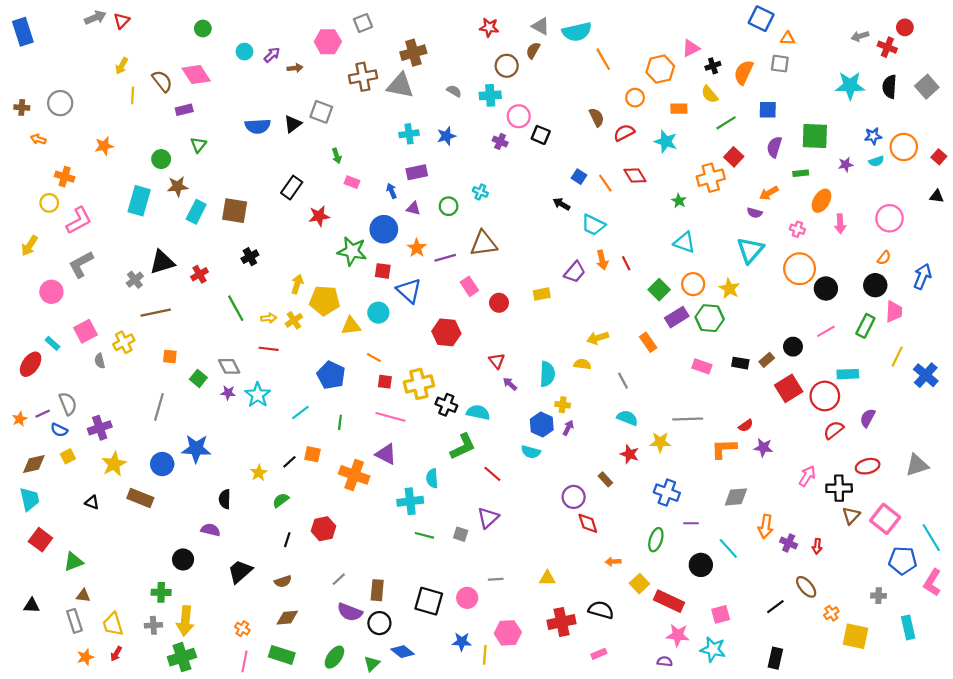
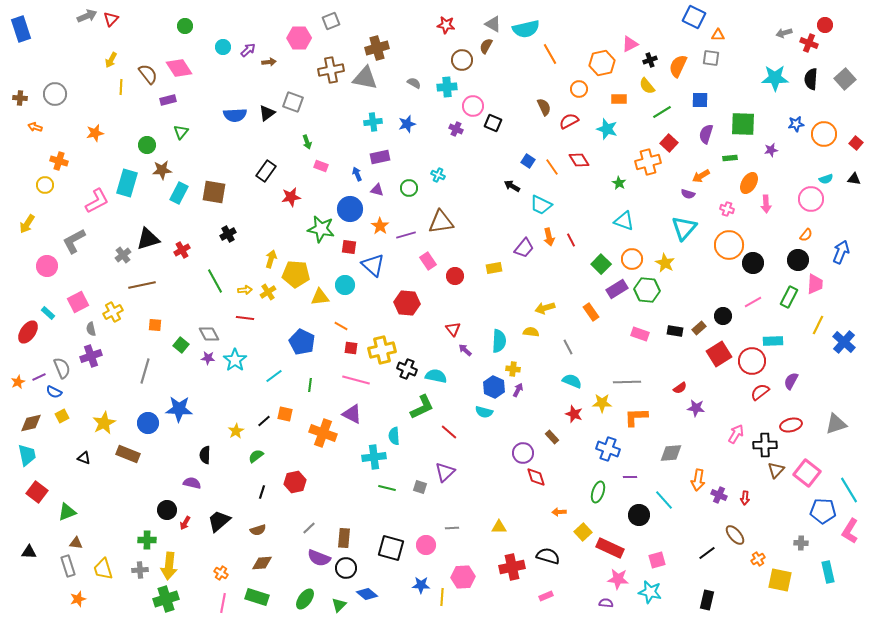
cyan semicircle: (876, 161) -> (826, 179), moved
pink L-shape: (79, 220) -> (97, 201), moved
purple cross: (100, 428) -> (91, 356), moved
orange L-shape: (724, 449) -> (636, 417), moved
red arrow: (116, 654) -> (185, 523), moved

